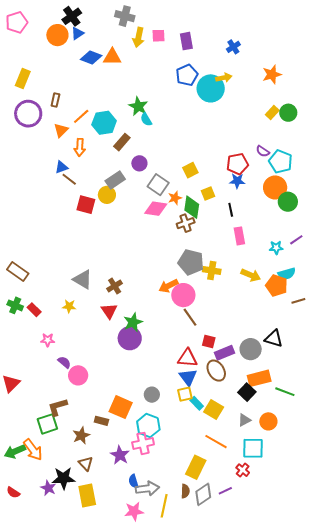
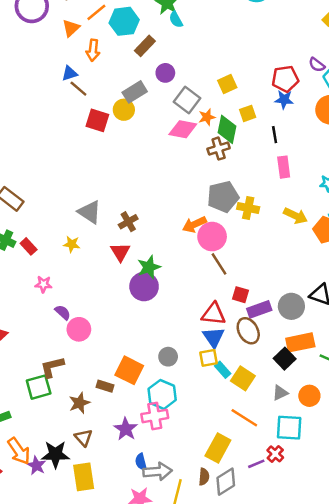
gray pentagon: (191, 262) -> (223, 197), turned -30
orange arrow: (33, 450) -> (19, 451), moved
purple line: (225, 491) -> (256, 464), moved

